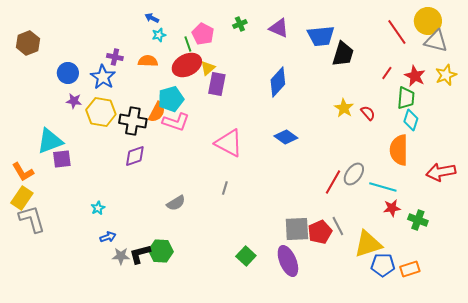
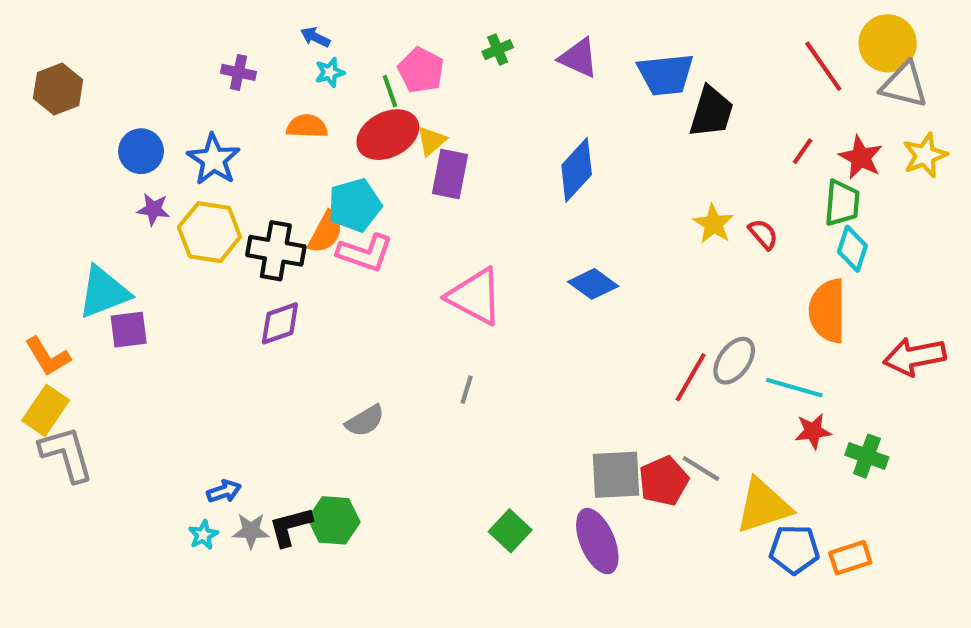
purple cross: (115, 57) -> (238, 72), moved
cyan star: (98, 208) -> (203, 535), moved
gray line: (338, 226) -> (701, 469), turned -30

